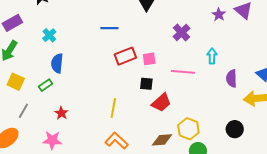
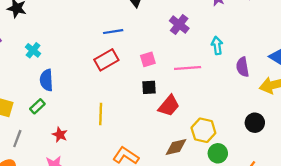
blue line: (109, 28) -> (113, 32), moved
red rectangle: (125, 56) -> (106, 60), moved
yellow line: (113, 108) -> (101, 114), moved

